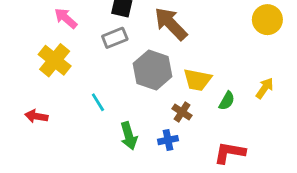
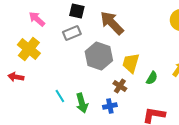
yellow trapezoid: (197, 80) -> (131, 63), turned 95
cyan line: (98, 102) -> (60, 96), moved
red arrow: (36, 116) -> (16, 77), moved

